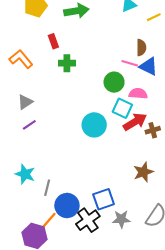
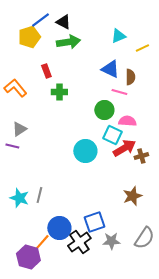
blue triangle: (149, 66) -> (110, 69), moved
purple line: (29, 125) -> (12, 146), moved, turned 48
gray line: (47, 188) -> (39, 195), moved

